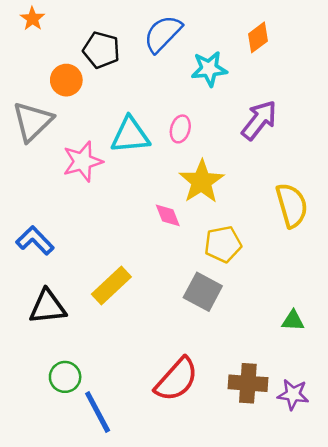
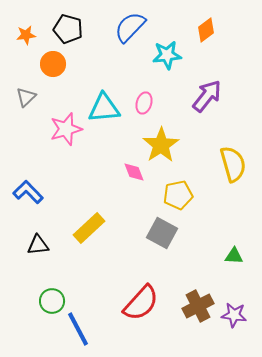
orange star: (32, 19) -> (26, 35), moved, turned 30
black pentagon: (101, 50) -> (68, 29), moved
gray triangle: (32, 121) -> (26, 97), size x0.6
black triangle: (48, 307) -> (38, 245), size x0.7
brown cross: (248, 383) -> (198, 306), turned -32

